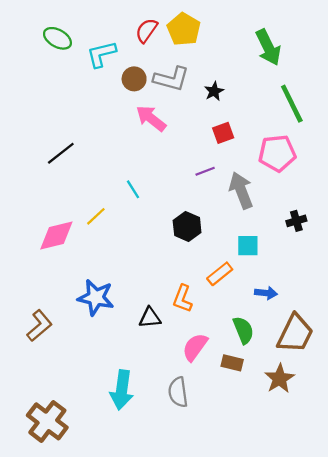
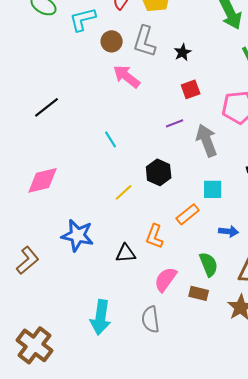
gray L-shape: (171, 79) -> (145, 41), turned 92
yellow line: (96, 216) -> (124, 192), moved

